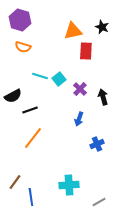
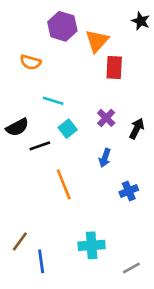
purple hexagon: (20, 20) -> (62, 26), moved
black star: (102, 27) -> (141, 21), moved
orange triangle: (73, 31) -> (97, 41), turned -36
cyan square: (59, 79) -> (68, 129), moved
black arrow: (103, 97) -> (137, 129), turned 42
orange line: (33, 138) -> (64, 184), moved, turned -60

